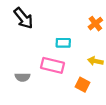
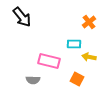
cyan rectangle: (63, 43) -> (74, 44), moved
gray semicircle: (22, 77) -> (33, 80), moved

